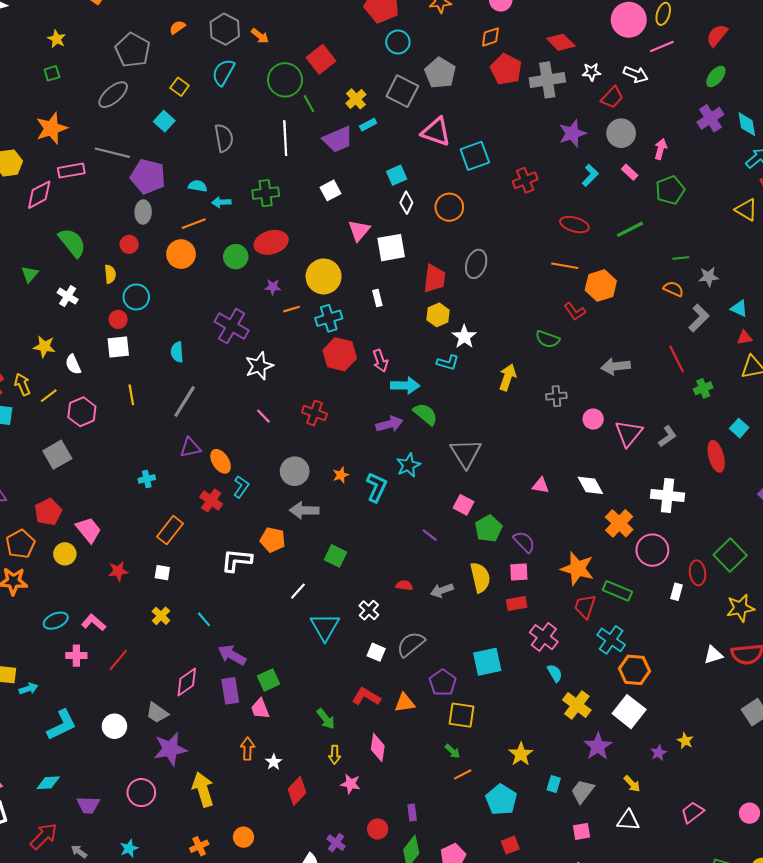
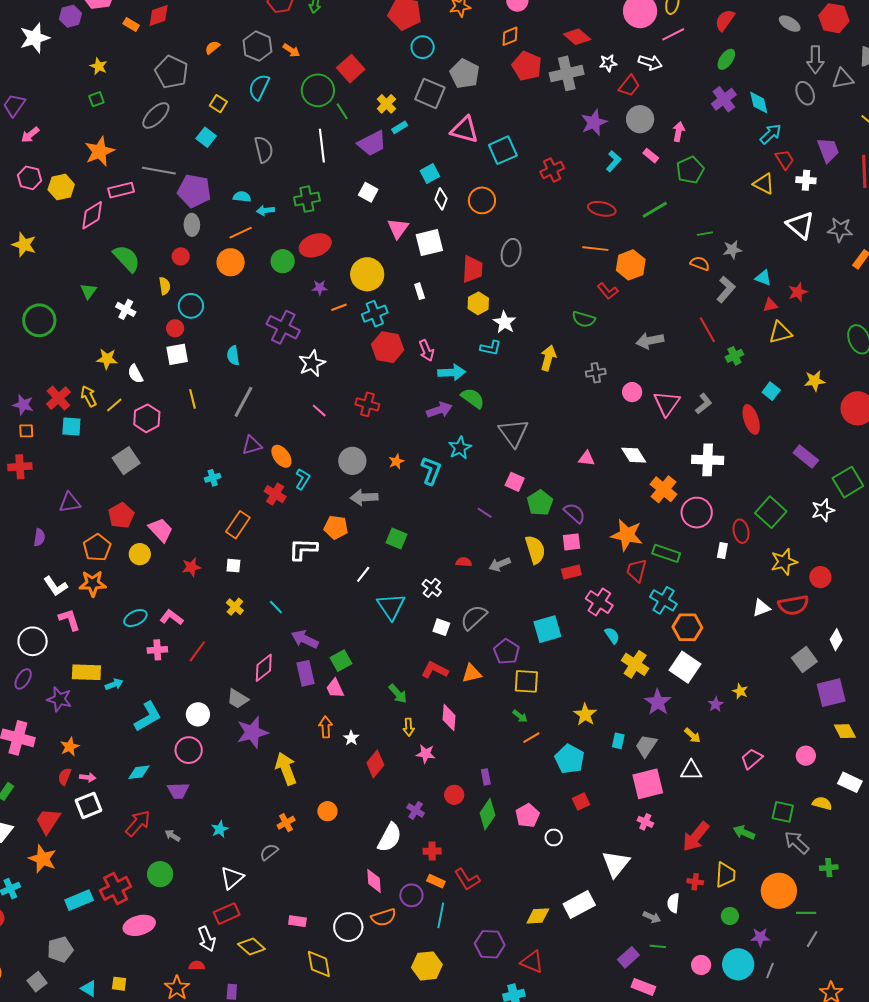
white square: (330, 190) -> (368, 192), turned -30
pink circle: (141, 793) -> (189, 750), moved
pink square: (582, 831) -> (648, 784), size x1.8

